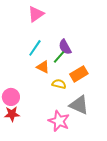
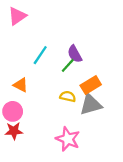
pink triangle: (36, 14) -> (17, 16), moved
orange triangle: (43, 67) -> (21, 85), moved
gray triangle: (79, 105) -> (91, 105), moved, turned -40

